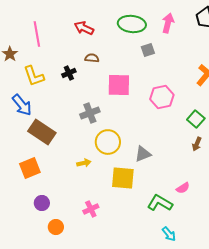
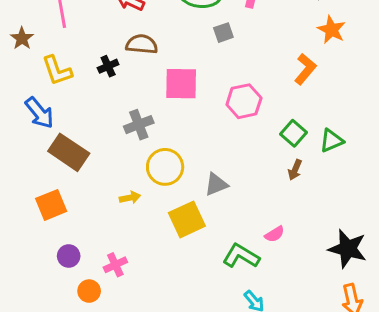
brown semicircle: (92, 58) -> (142, 44), size x1.5
yellow square: (123, 178) -> (187, 219), turned -30
pink cross: (91, 209) -> (115, 265), moved

